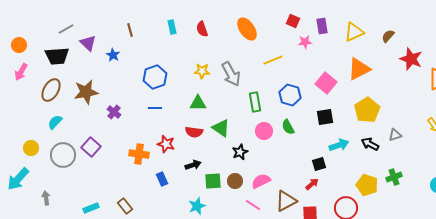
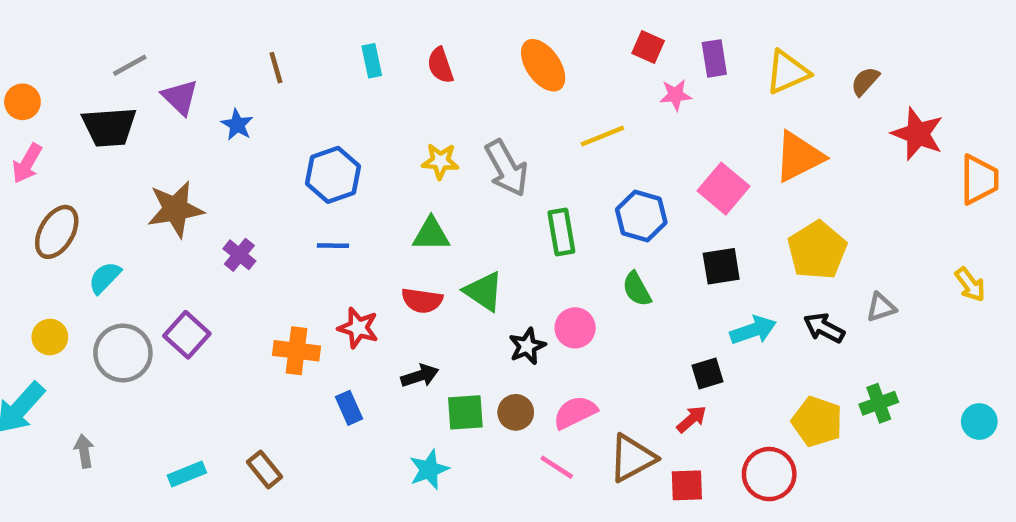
brown ellipse: (51, 90) -> (57, 232), moved
pink circle: (264, 131) -> (575, 328), moved

